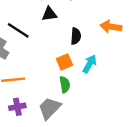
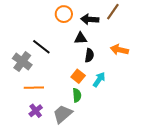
black triangle: (49, 14) -> (81, 38), moved
orange square: (64, 62) -> (78, 76), turned -32
purple cross: (17, 107) -> (36, 111), turned -32

